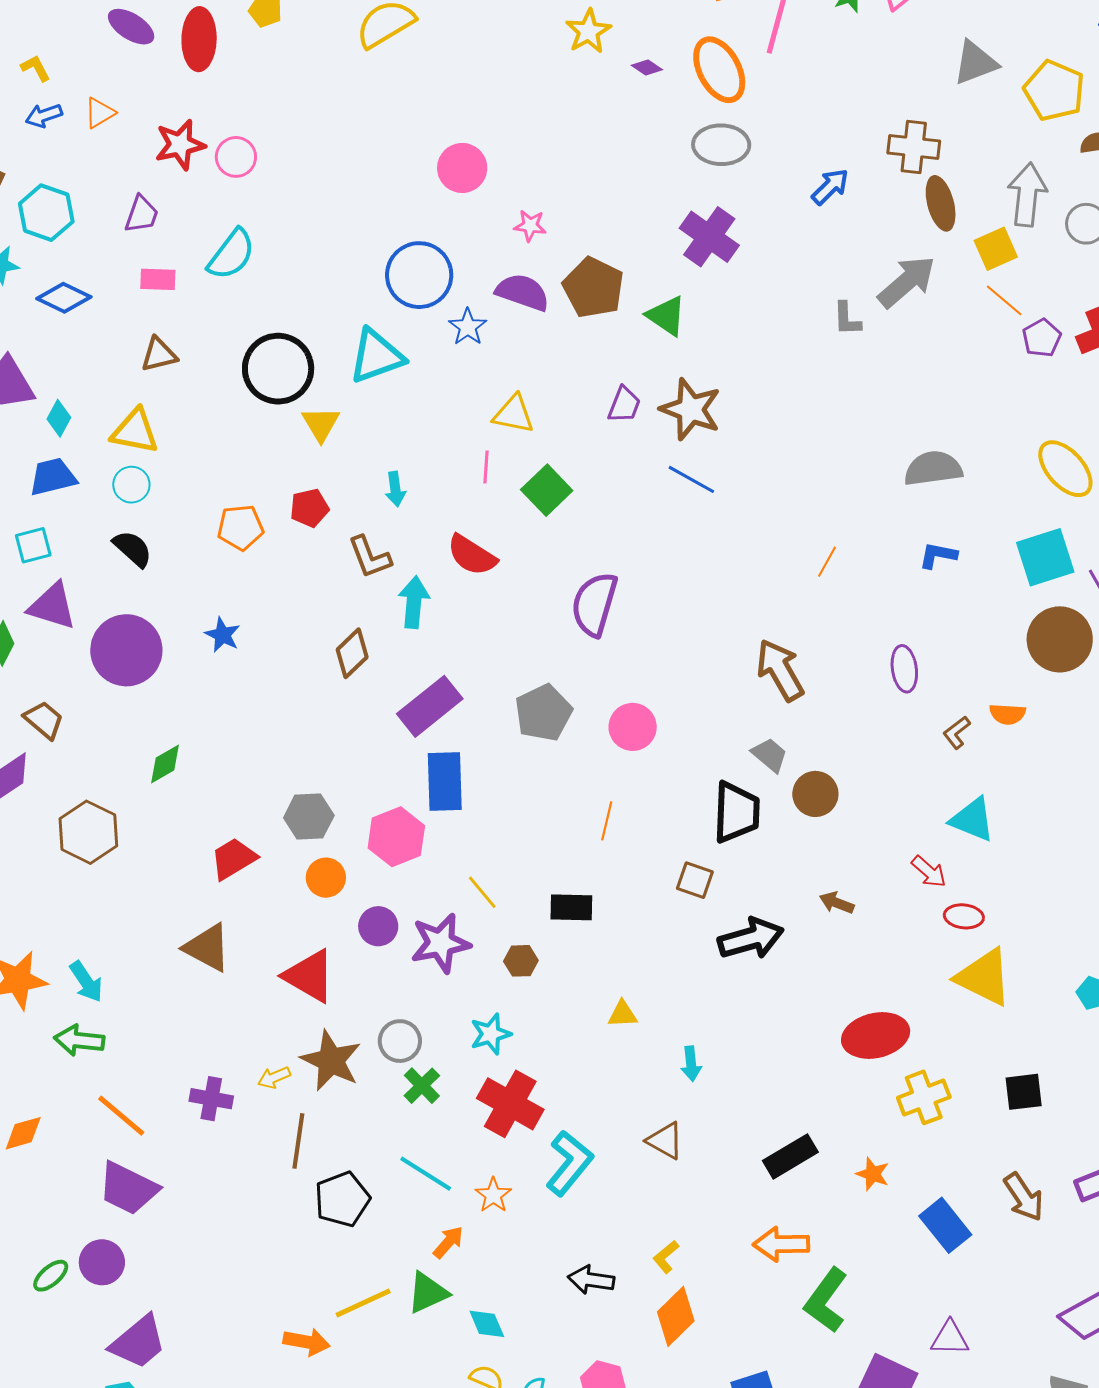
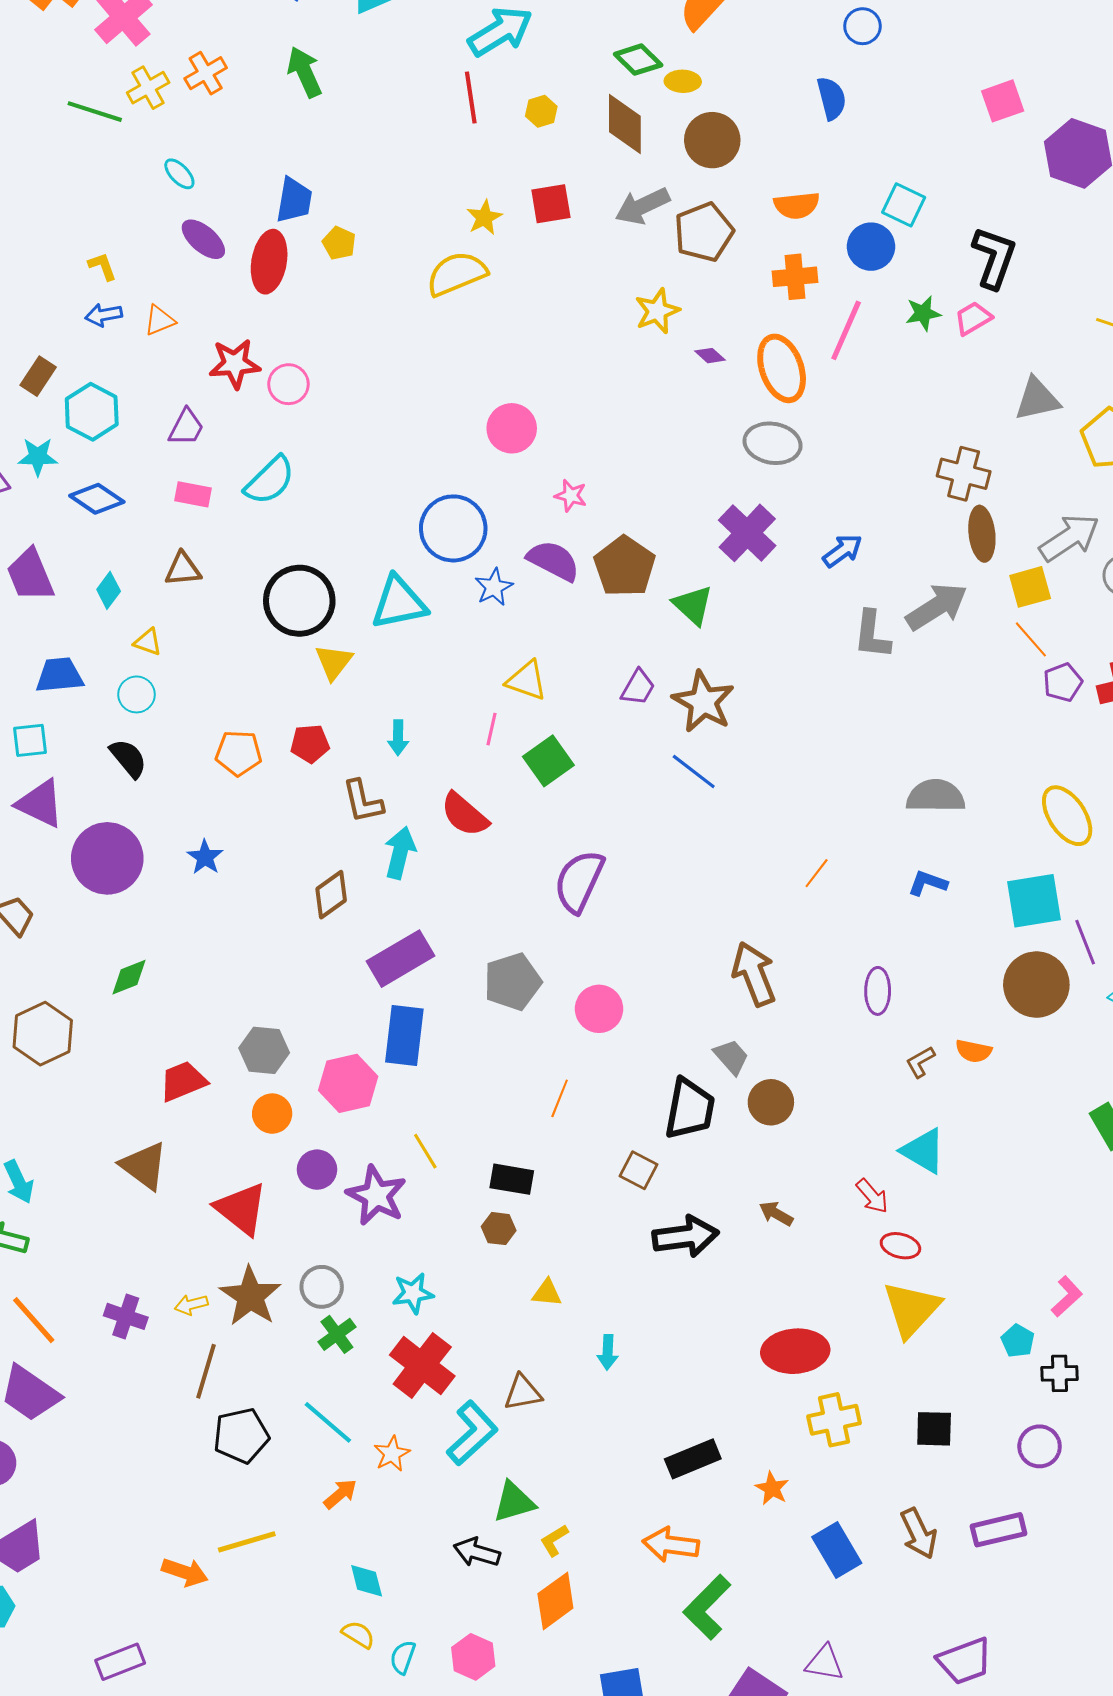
blue arrow: (830, 187) -> (842, 551), moved
gray arrow: (1027, 195) -> (1069, 538), turned 42
gray L-shape: (847, 319) -> (872, 635), size x1.4
cyan diamond: (59, 418) -> (109, 590), moved
yellow triangle: (135, 431) -> (148, 642), size x0.6
purple star: (440, 943) -> (376, 1196), turned 30
brown hexagon: (521, 961) -> (499, 1229), moved
yellow triangle: (984, 977) -> (911, 1309), turned 38
brown triangle: (665, 1141) -> (523, 1393), moved, turned -48
green triangle: (428, 1293) -> (514, 1502), moved

